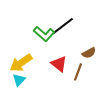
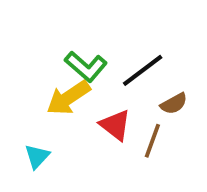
black line: (63, 26) -> (143, 70), moved
yellow arrow: (21, 63) -> (68, 98), moved

